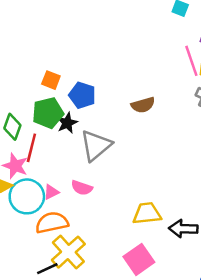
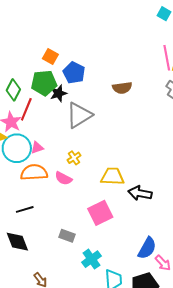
pink semicircle: (82, 188) -> (63, 178), moved
yellow cross: (68, 252) -> (74, 158), moved, size x0.5

